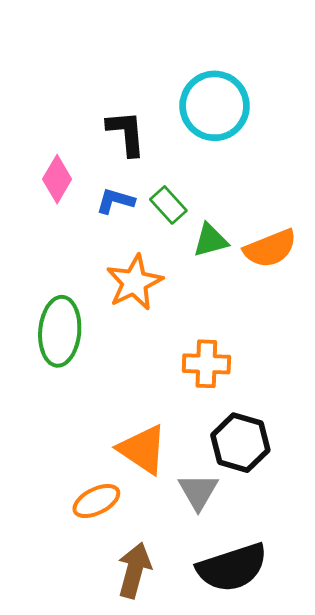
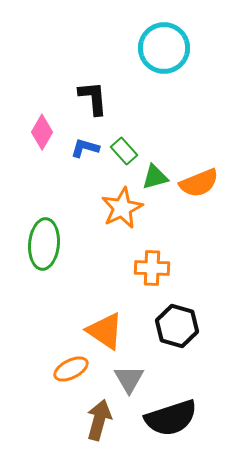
cyan circle: (215, 106) -> (164, 48), moved
orange star: (134, 282) -> (122, 208), moved
gray triangle: (198, 492) -> (129, 379), moved

